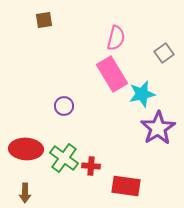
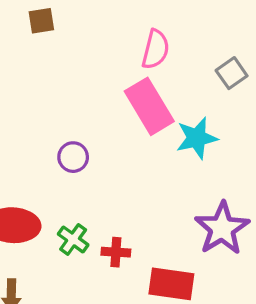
purple star: (158, 128) -> (222, 228), moved
green cross: (64, 158) -> (73, 239), size x0.7

